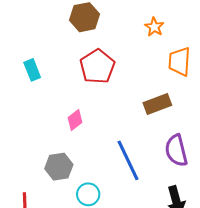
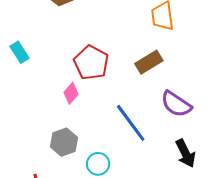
red pentagon: (97, 67) -> (91, 63), moved
purple semicircle: (176, 150) -> (176, 104), turned -32

